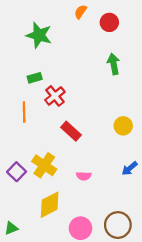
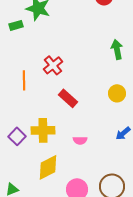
green arrow: (114, 64) -> (117, 49), moved
green rectangle: (35, 78) -> (16, 25), moved
yellow cross: (44, 165) -> (43, 130), turned -35

